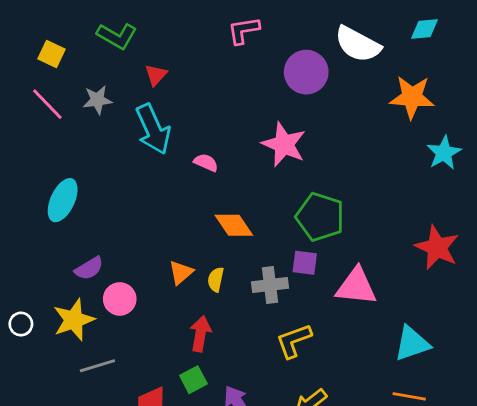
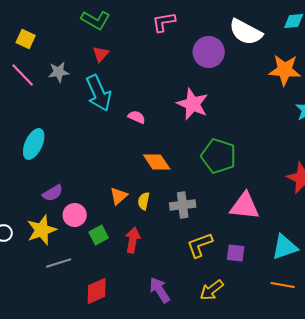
green L-shape: (117, 36) -> (96, 20), moved
purple square: (305, 263) -> (236, 253), moved
green square: (193, 380) -> (99, 235), moved

